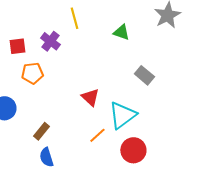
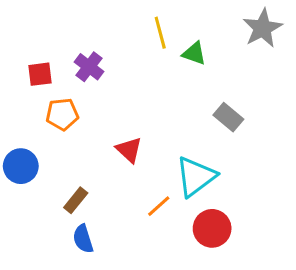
yellow line: (74, 18) -> (160, 33), moved
red triangle: (90, 97) -> (129, 150), moved

